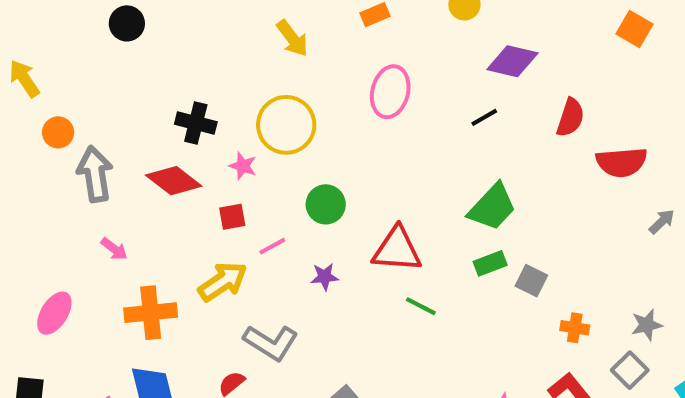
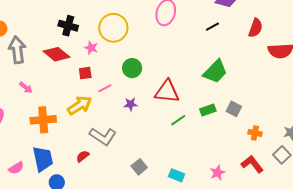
green rectangle: (490, 263) -> (208, 110), moved
green line: (421, 306) -> (178, 120), turned -63

